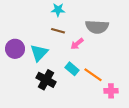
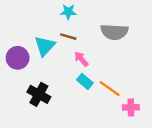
pink arrow: (77, 44) -> (81, 59), moved, turned 88
cyan triangle: (39, 53) -> (45, 46), moved
black cross: (46, 80) -> (39, 94), moved

